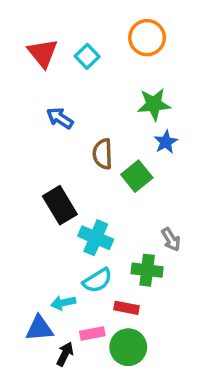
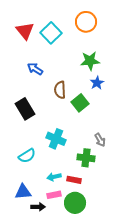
cyan square: (87, 56) -> (51, 33), size x1.5
black rectangle: (60, 205) -> (25, 109), moved
cyan semicircle: (97, 280) -> (27, 156), moved
cyan arrow: (63, 303) -> (54, 177), moved
black arrow: (65, 354) -> (38, 207), turned 64

